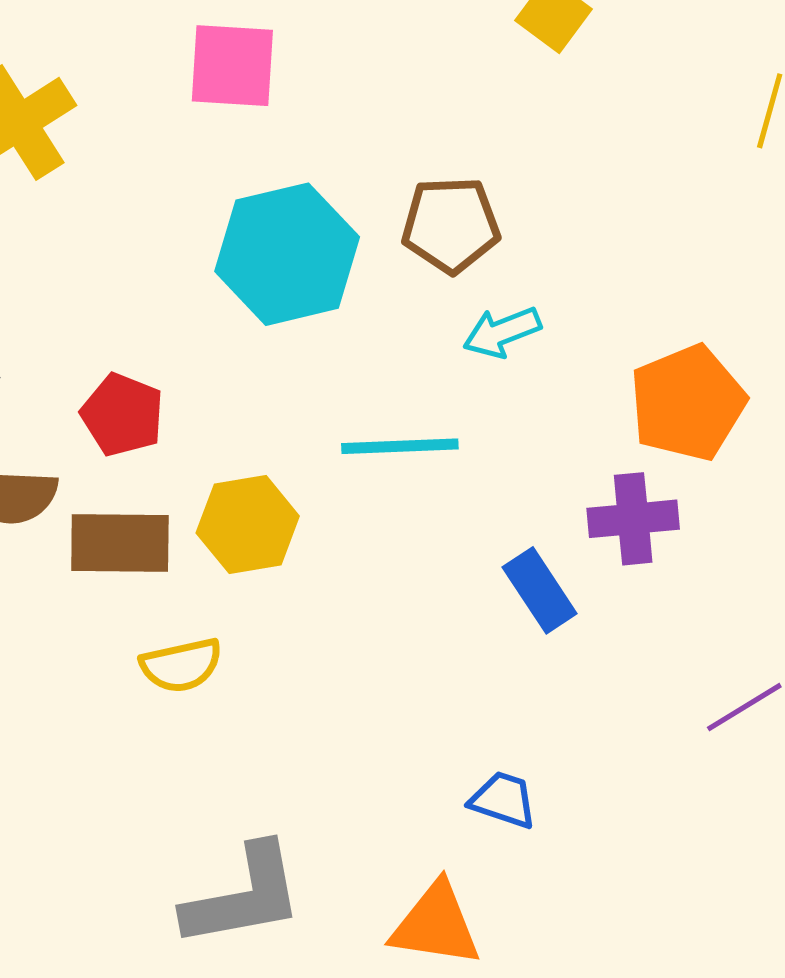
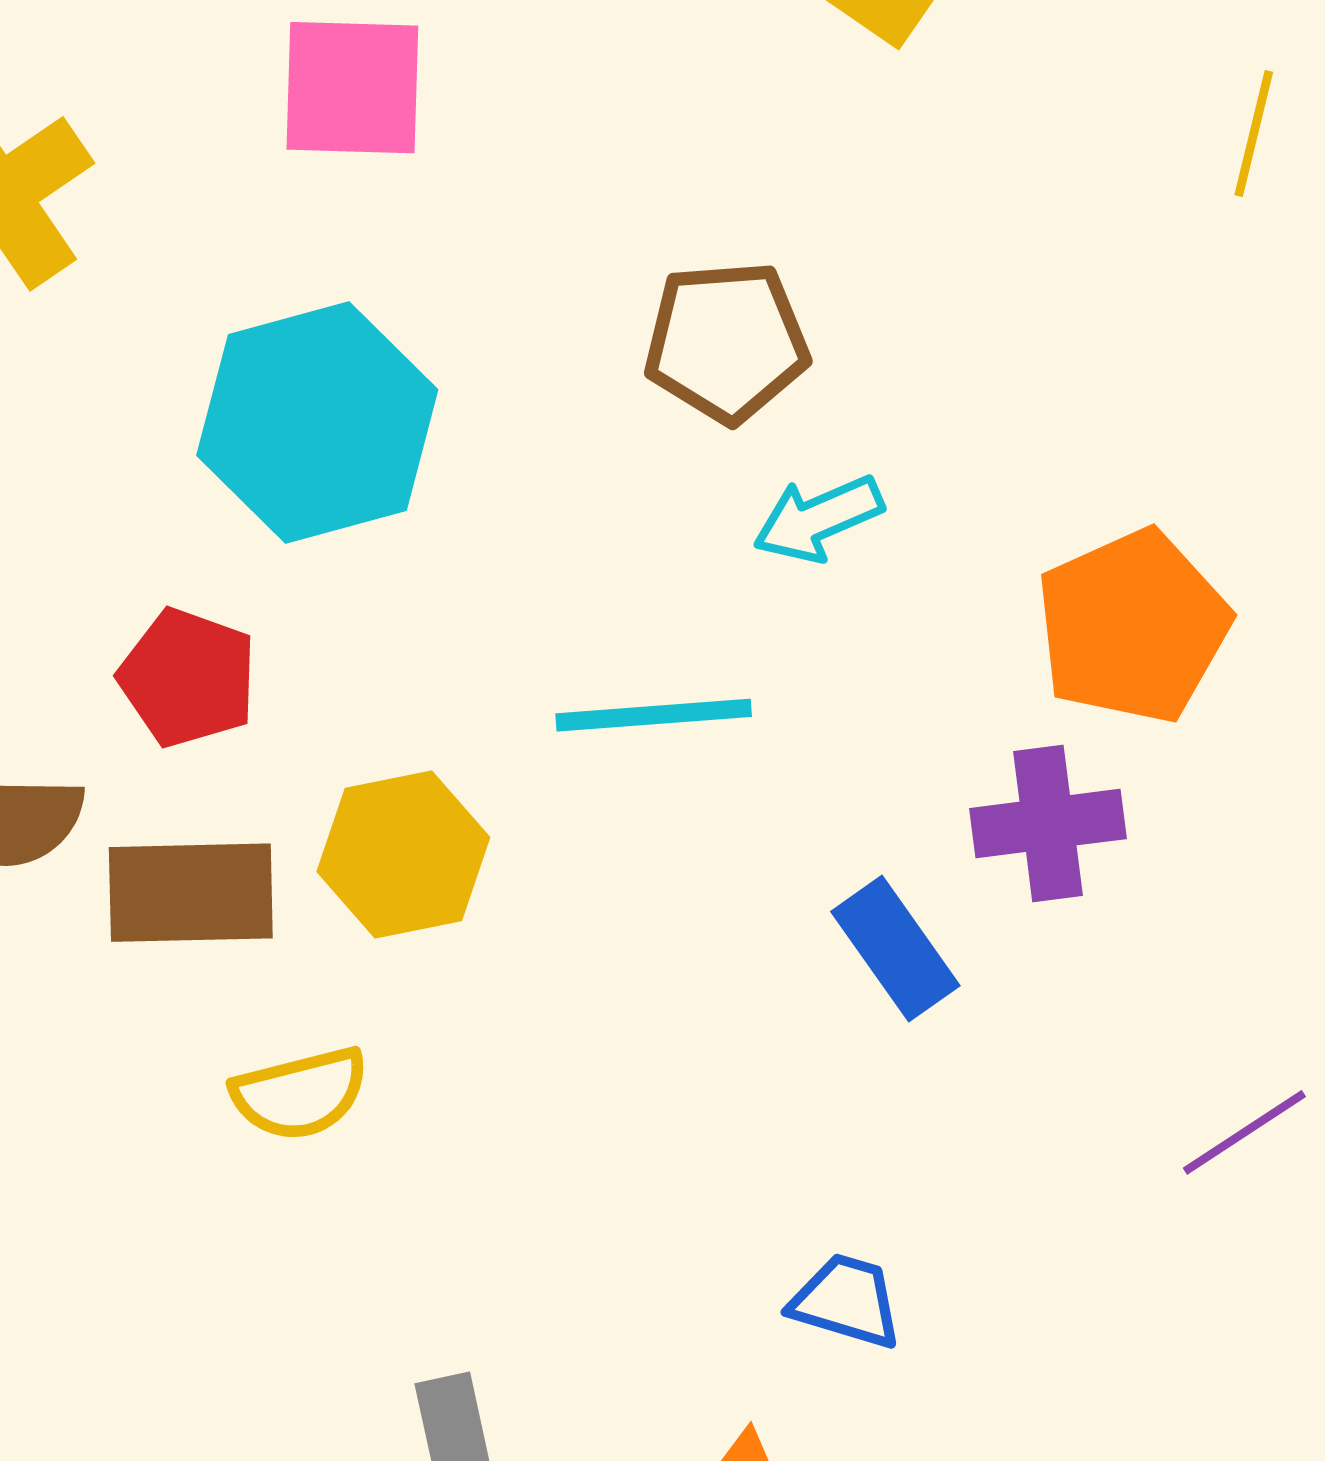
cyan hexagon: (287, 254) -> (317, 422), moved

